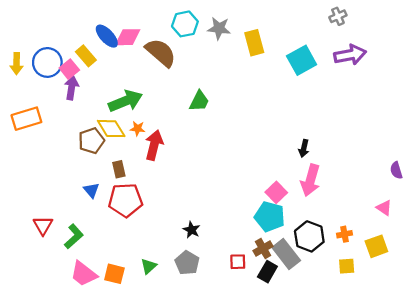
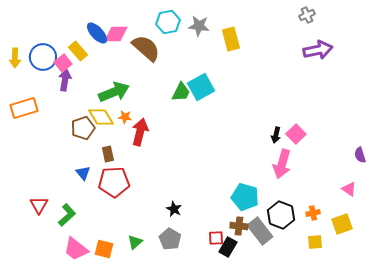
cyan square: (302, 60) -> (201, 87), moved
pink square: (276, 192) -> (296, 134), moved
brown cross: (263, 249) -> (239, 226), turned 36
black rectangle: (267, 272) -> (228, 247), moved

